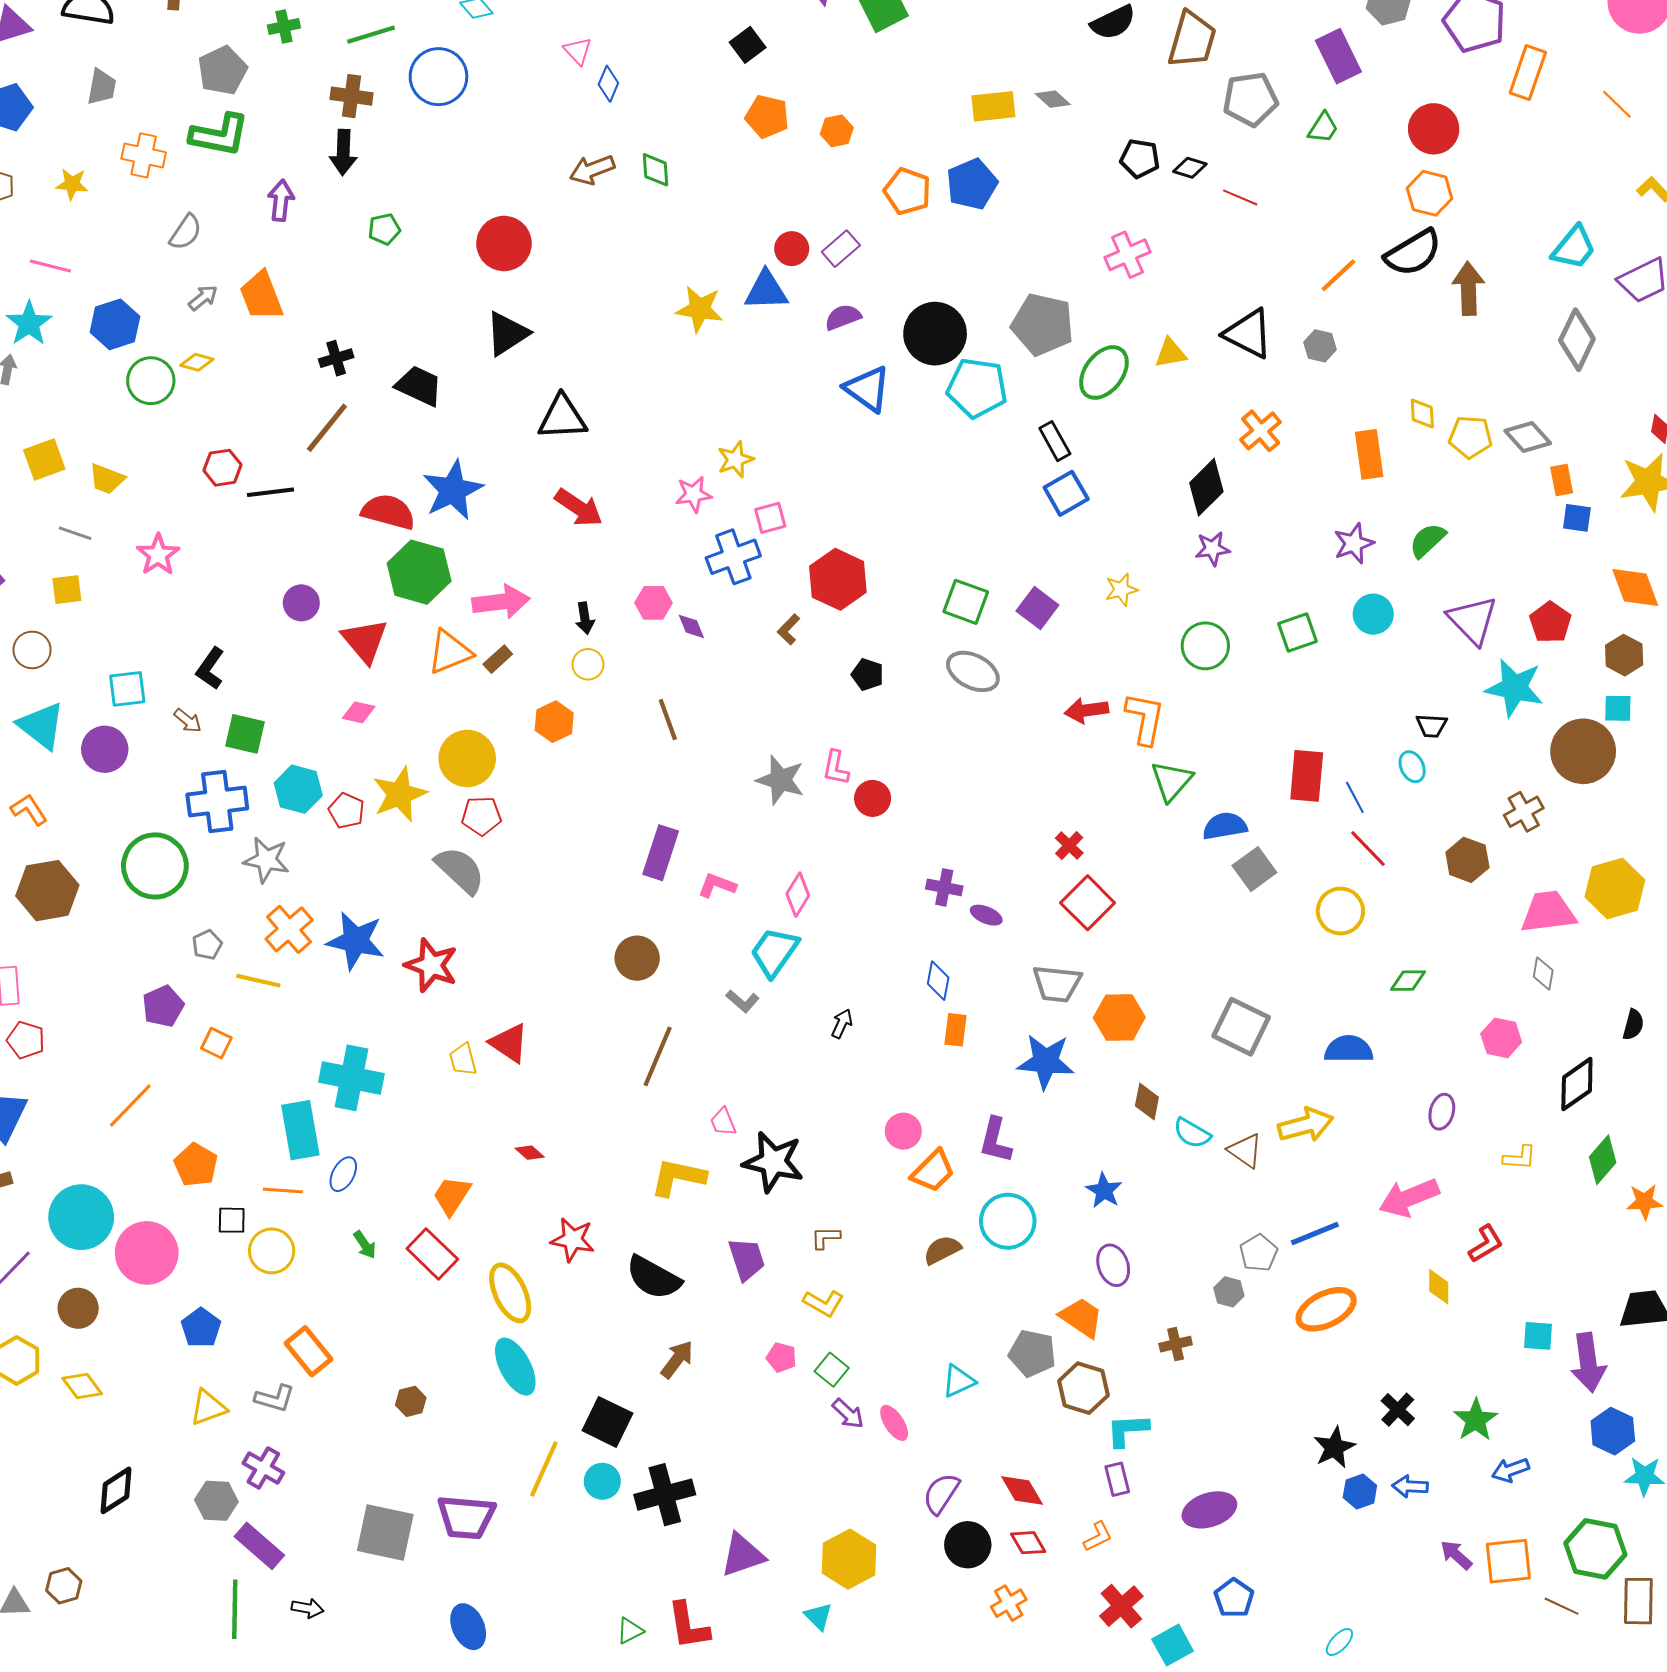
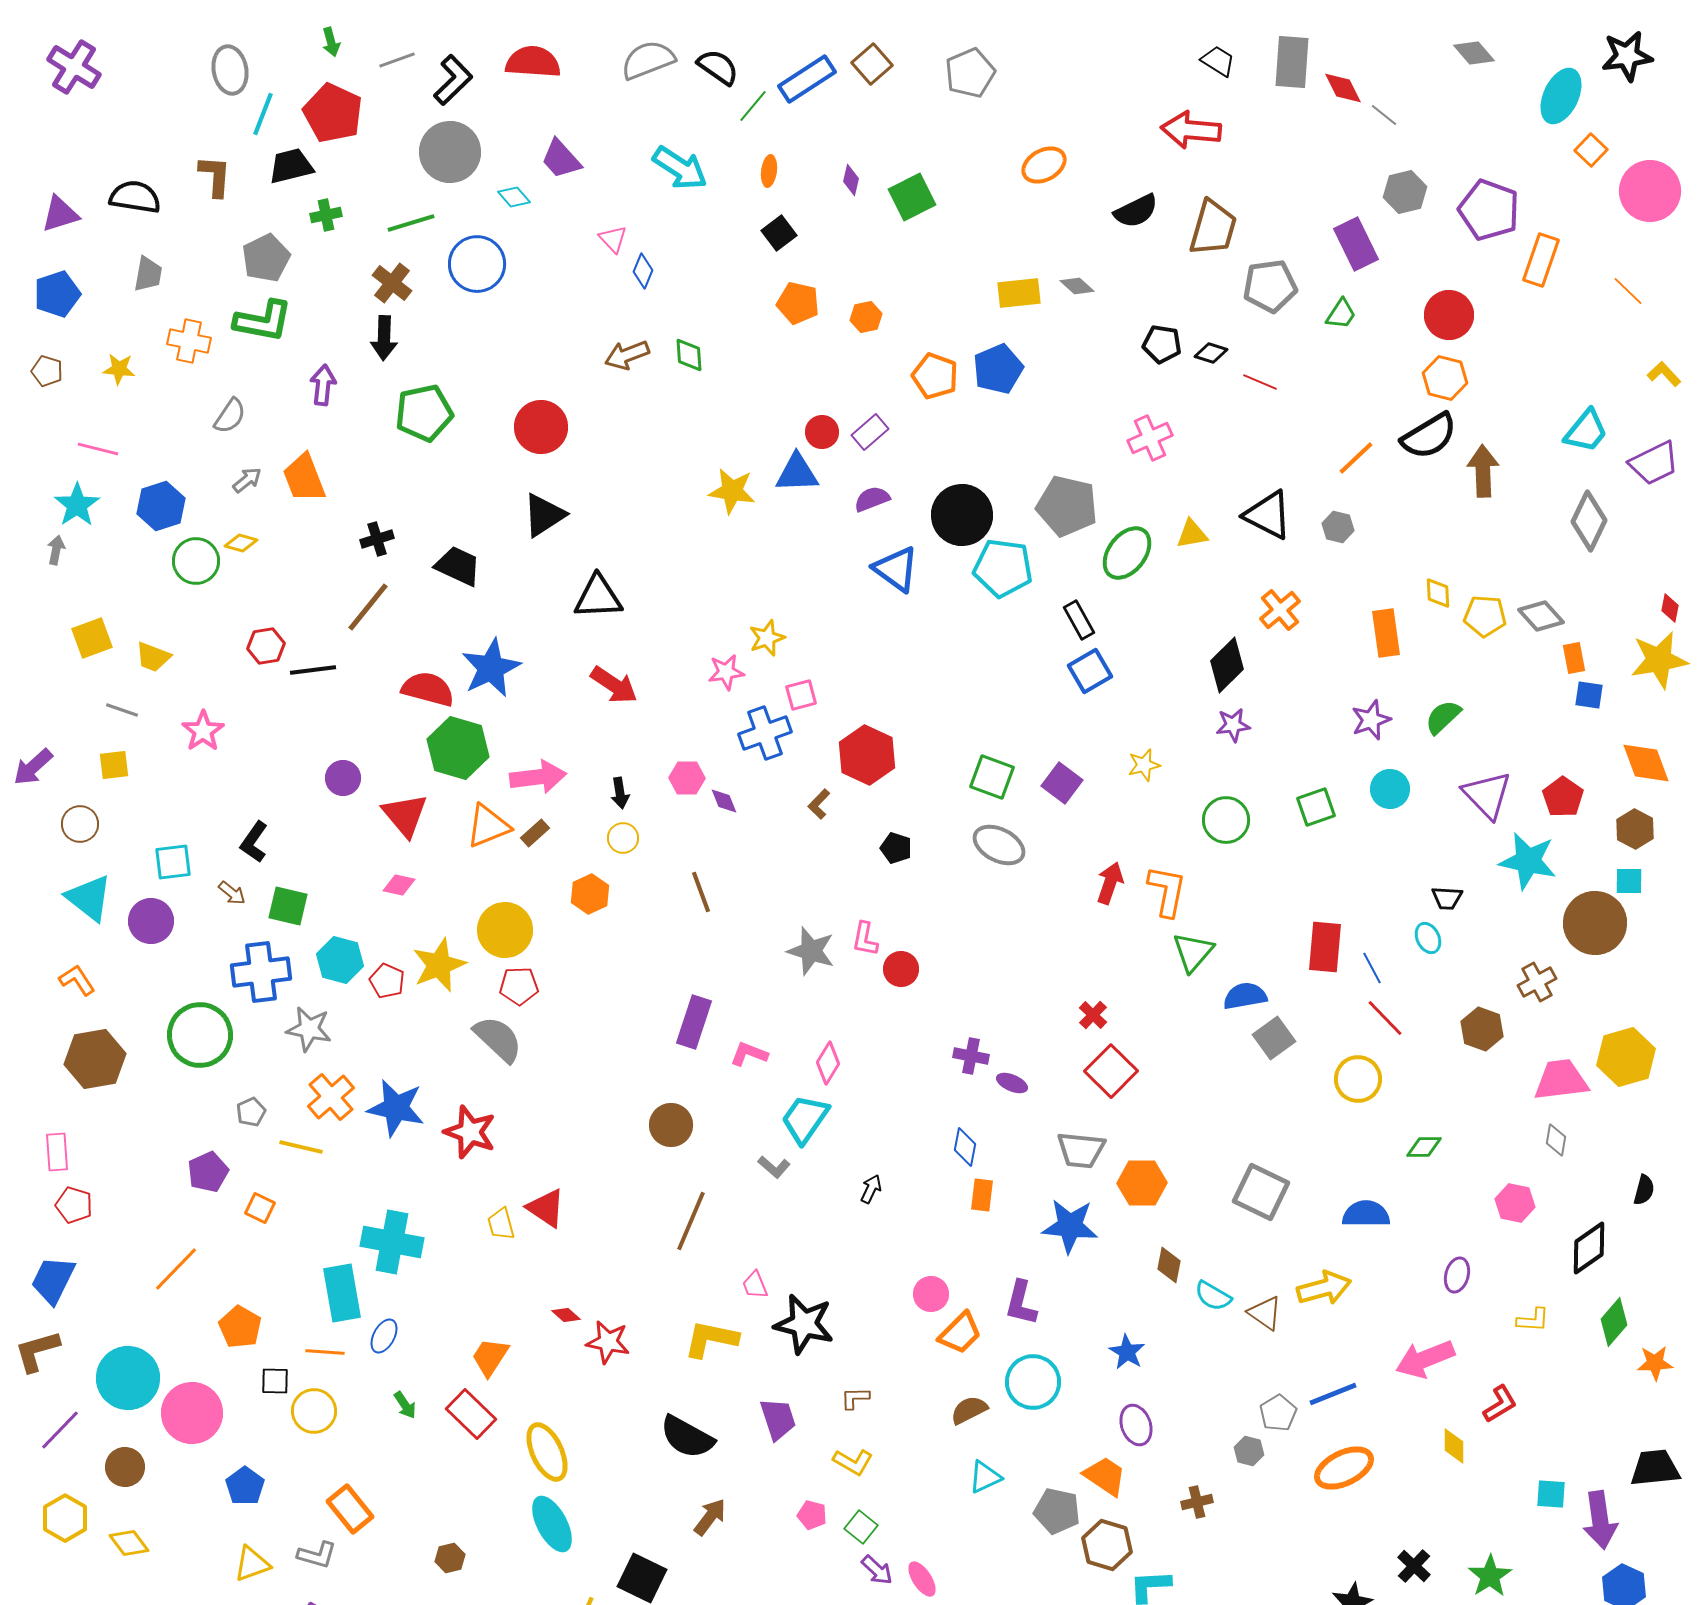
brown cross: (351, 96) -> (392, 283), turned 30
green pentagon: (384, 229) -> (424, 413), size x1.8
red arrow: (1087, 710) -> (1110, 883), turned 117
red star: (573, 1240) -> (608, 1342), moved
cyan triangle: (959, 1381) -> (985, 1477), moved

